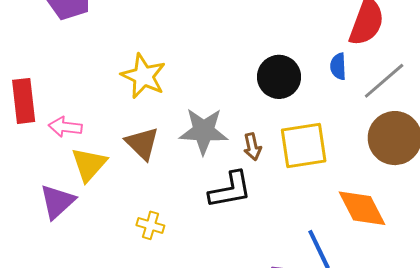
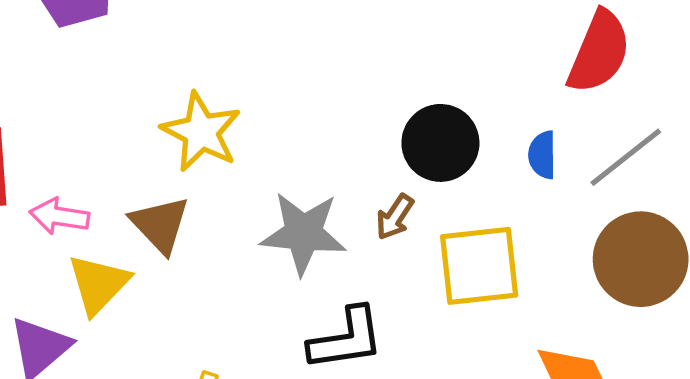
blue semicircle: (338, 66) -> (542, 155), moved
brown triangle: (142, 143) -> (160, 225), moved
brown arrow: (252, 147) -> (395, 217), moved, turned 44

